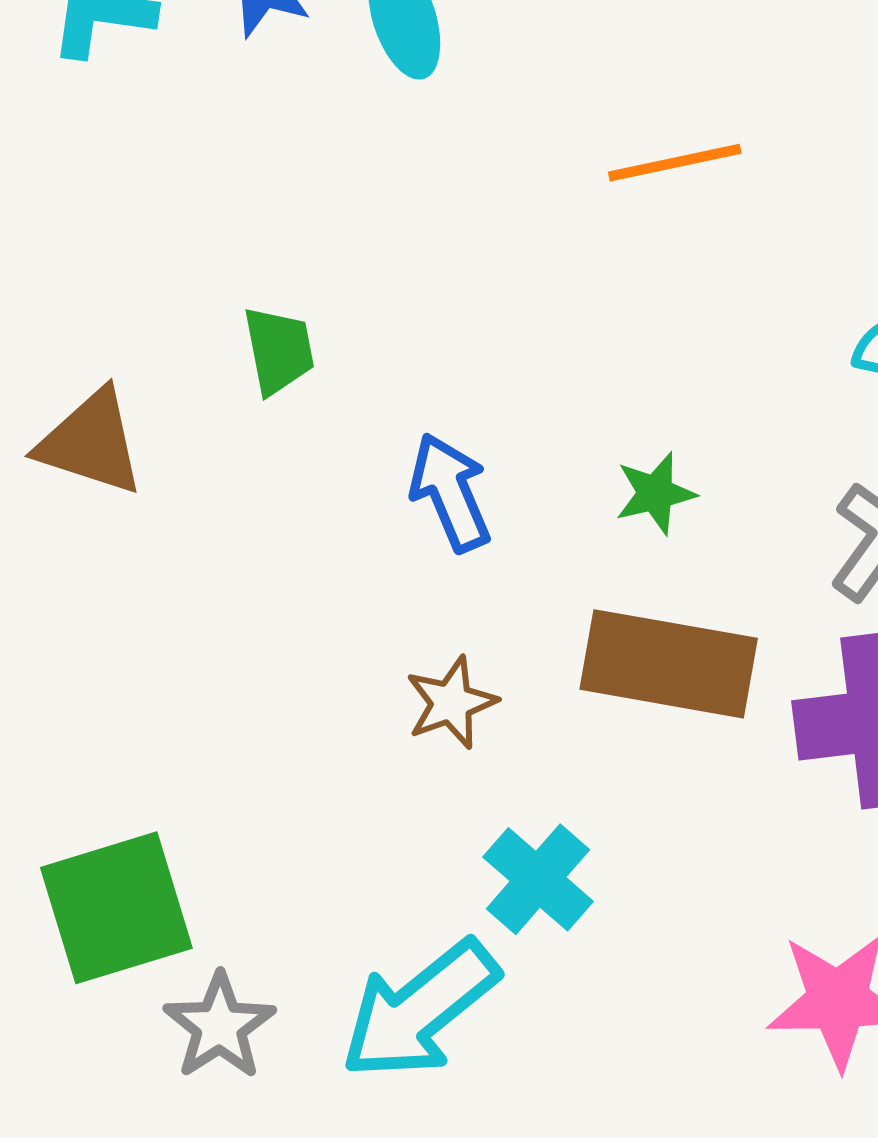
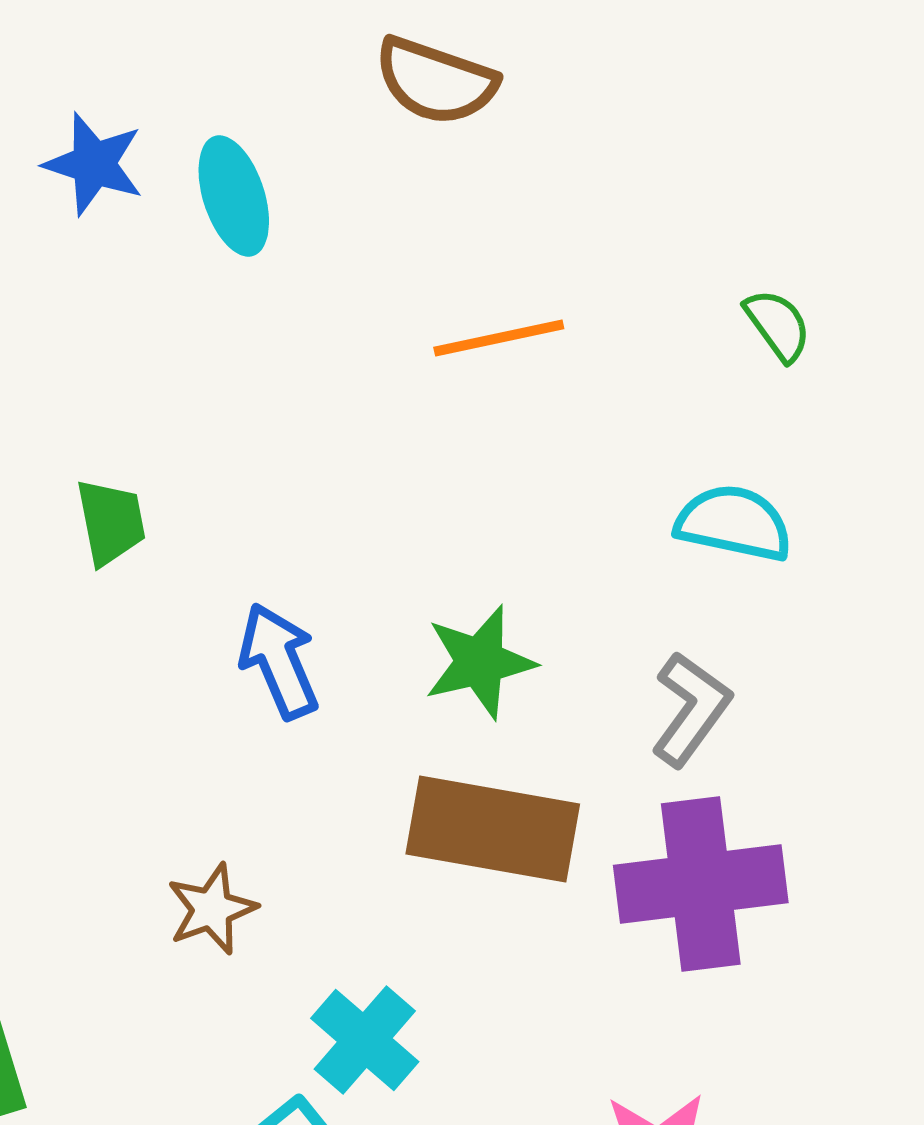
green star: (655, 493) -> (480, 662), size x1.4
brown star: (451, 703) -> (212, 909), moved

